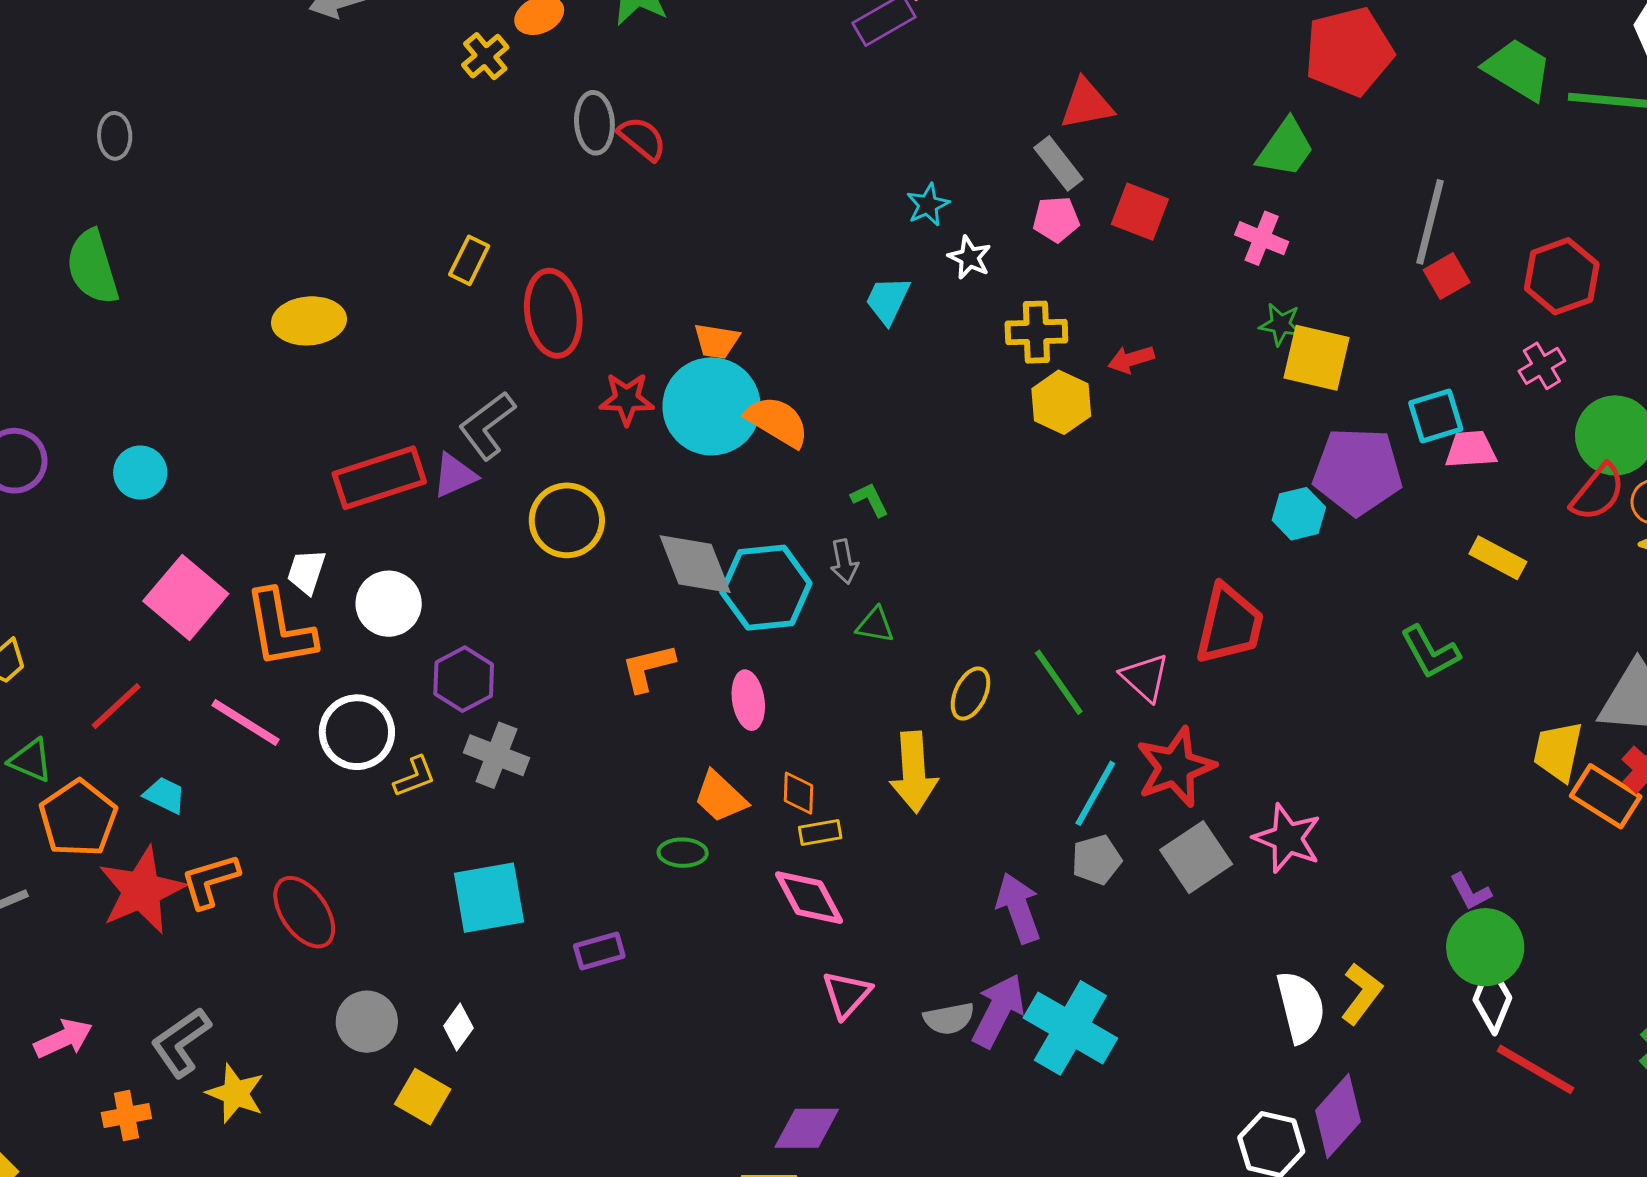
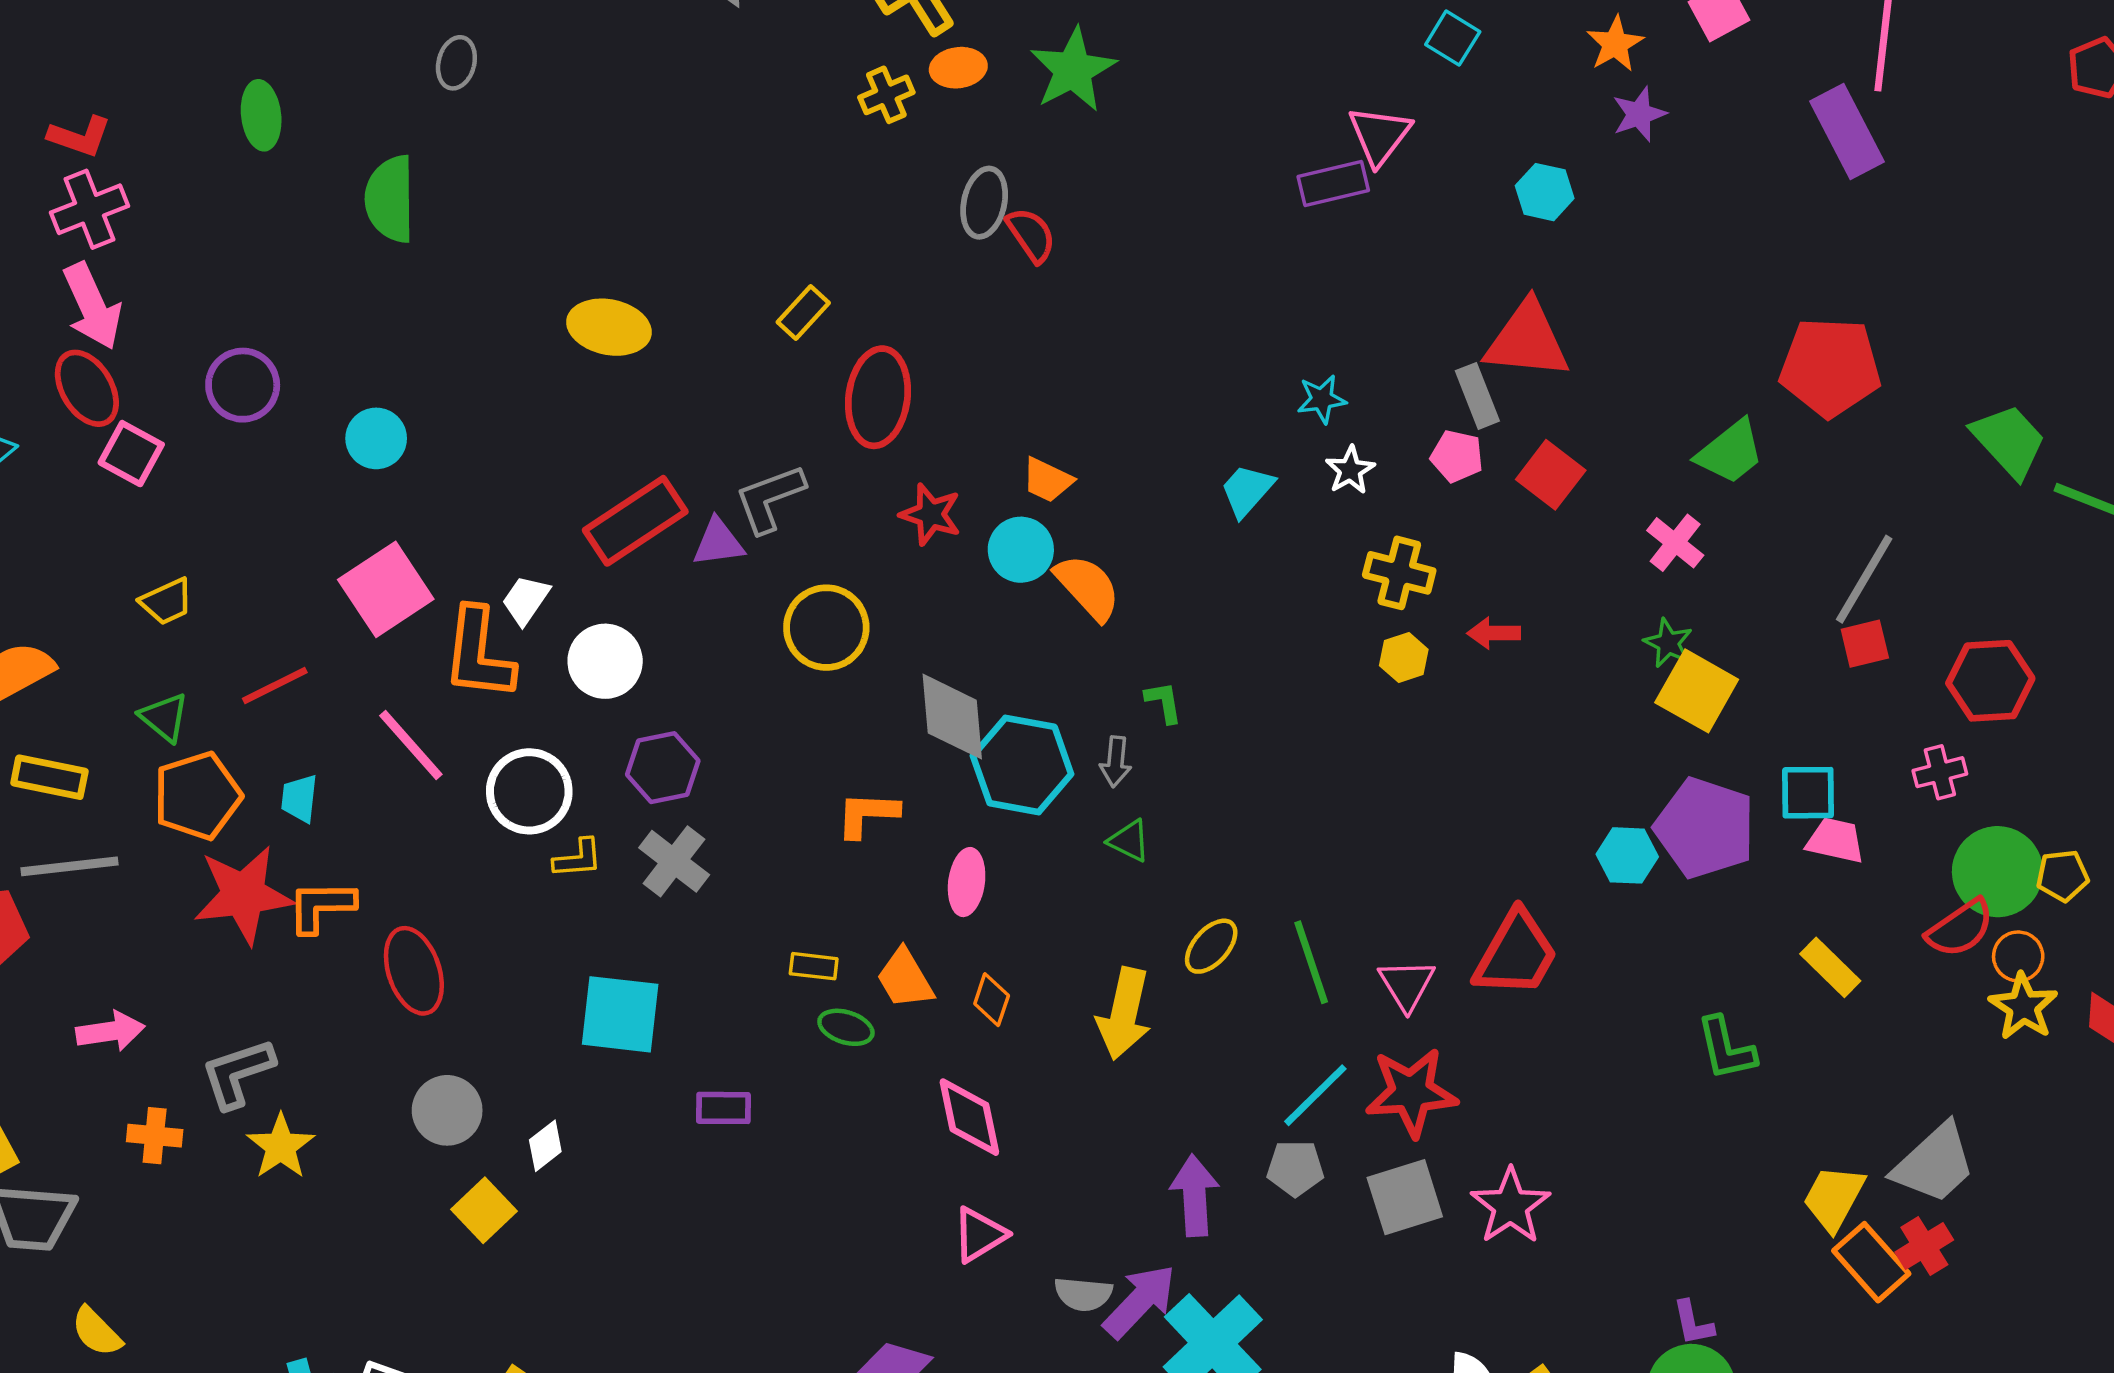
red triangle: (1087, 104) -> (1527, 340), size x1.4
yellow hexagon: (1061, 402) -> (1404, 658), size x0.7
cyan circle: (712, 406) -> (1021, 550), size x0.6
red rectangle: (379, 478) -> (635, 521), turned -32
cyan trapezoid: (165, 795) -> (299, 798), turned -126
yellow rectangle: (820, 832) -> (814, 966), moved

